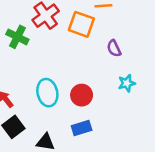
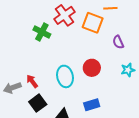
red circle: (82, 95) -> (92, 68), moved

